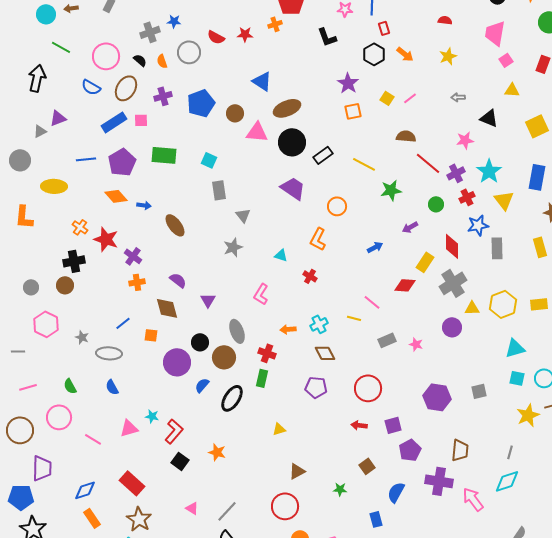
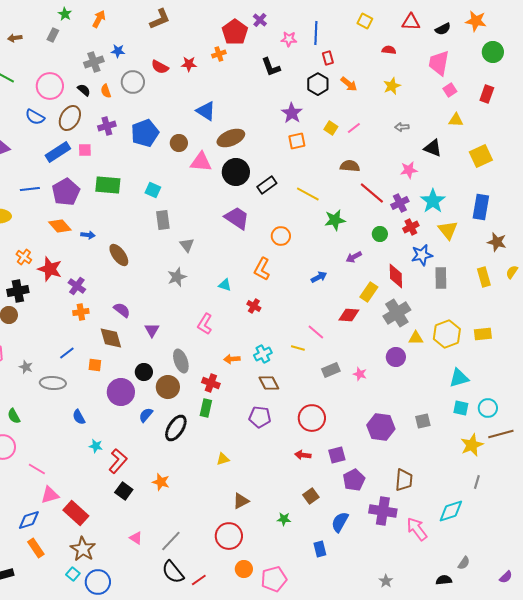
blue semicircle: (112, 387) -> (79, 417), moved
pink triangle: (129, 428) -> (50, 495), moved
gray line: (510, 452) -> (477, 482), moved

